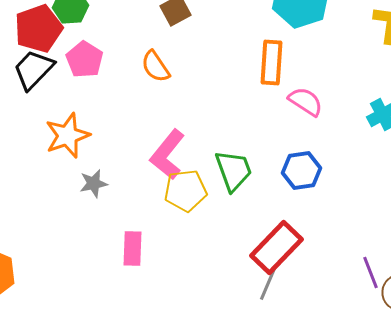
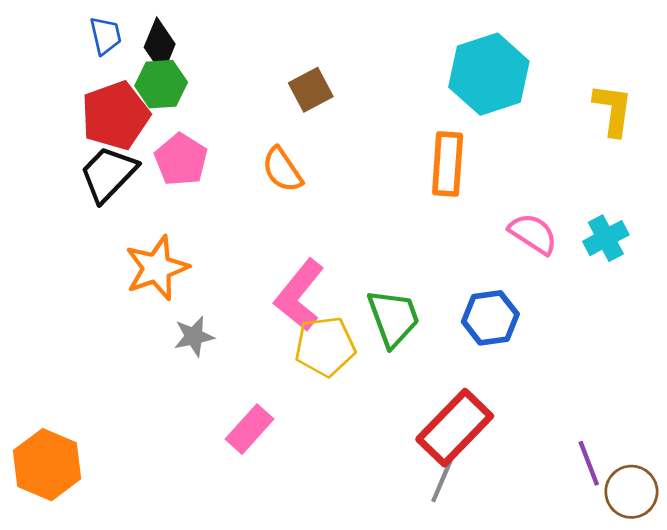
pink semicircle: (306, 102) -> (533, 234), moved
pink rectangle: (132, 248) -> (249, 429), turned 40

